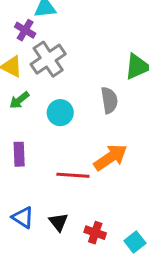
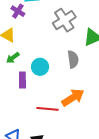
gray cross: (48, 59) -> (64, 20), moved
purple rectangle: (19, 154) -> (22, 80), moved

